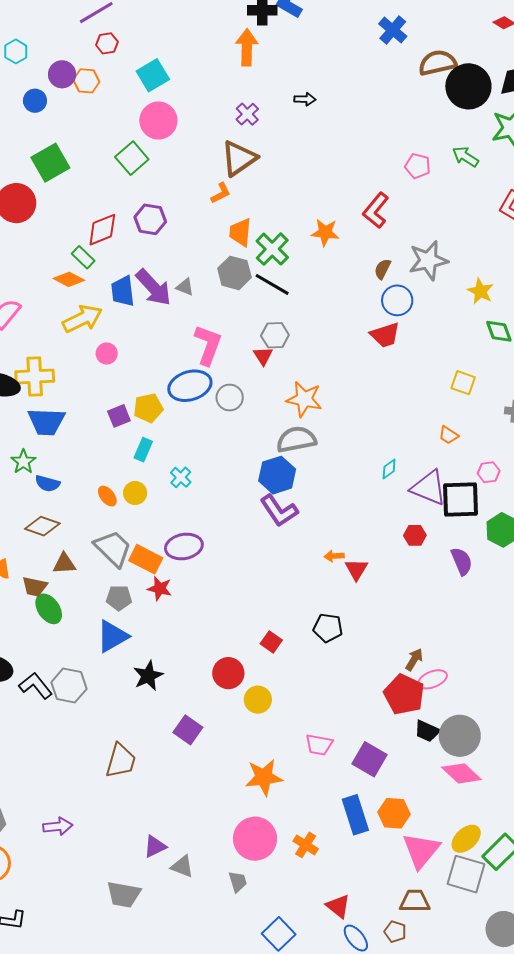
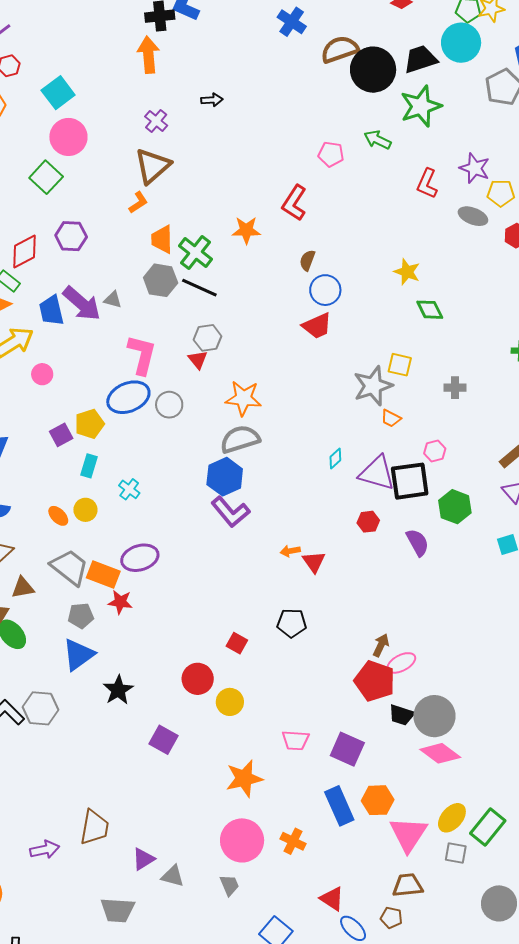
gray star: (428, 260) -> (373, 386), moved
brown trapezoid: (121, 761) -> (94, 827), moved
gray square: (466, 874) -> (456, 853), size x0.6

